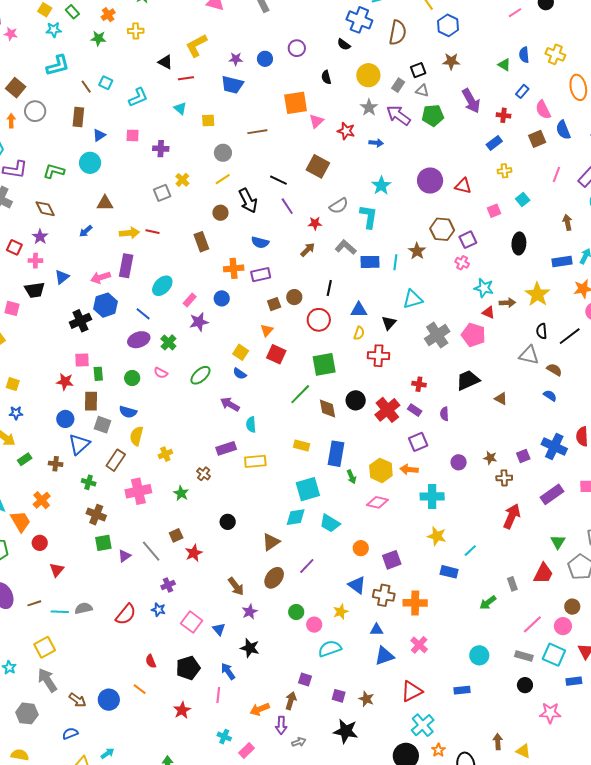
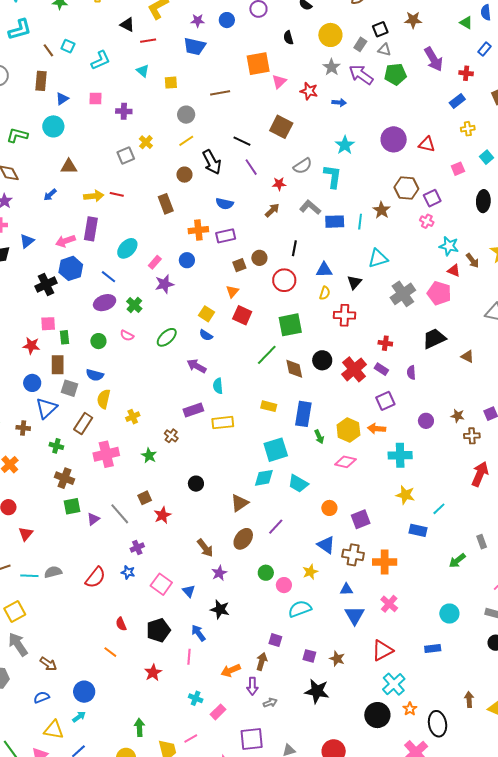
brown arrow: (507, 303) -> (472, 261), turned 56
blue triangle: (384, 656) -> (355, 615), turned -40
blue circle: (109, 700) -> (84, 692), moved

